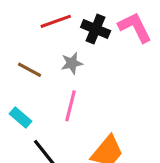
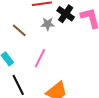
gray star: (72, 63) -> (48, 24), moved

